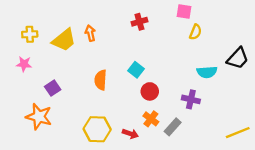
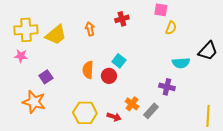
orange arrow: (90, 33) -> (90, 29), moved
yellow cross: (30, 34) -> (26, 30), size x1.6
red circle: (150, 91) -> (109, 76), moved
yellow line: (238, 133) -> (208, 116), turned -65

